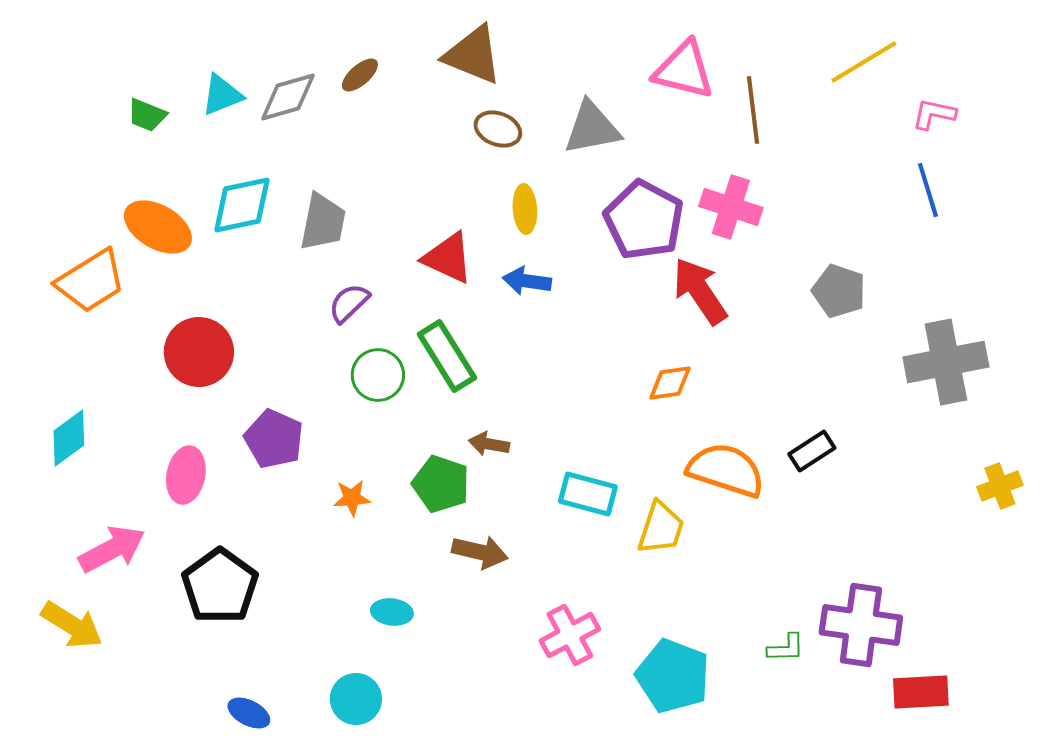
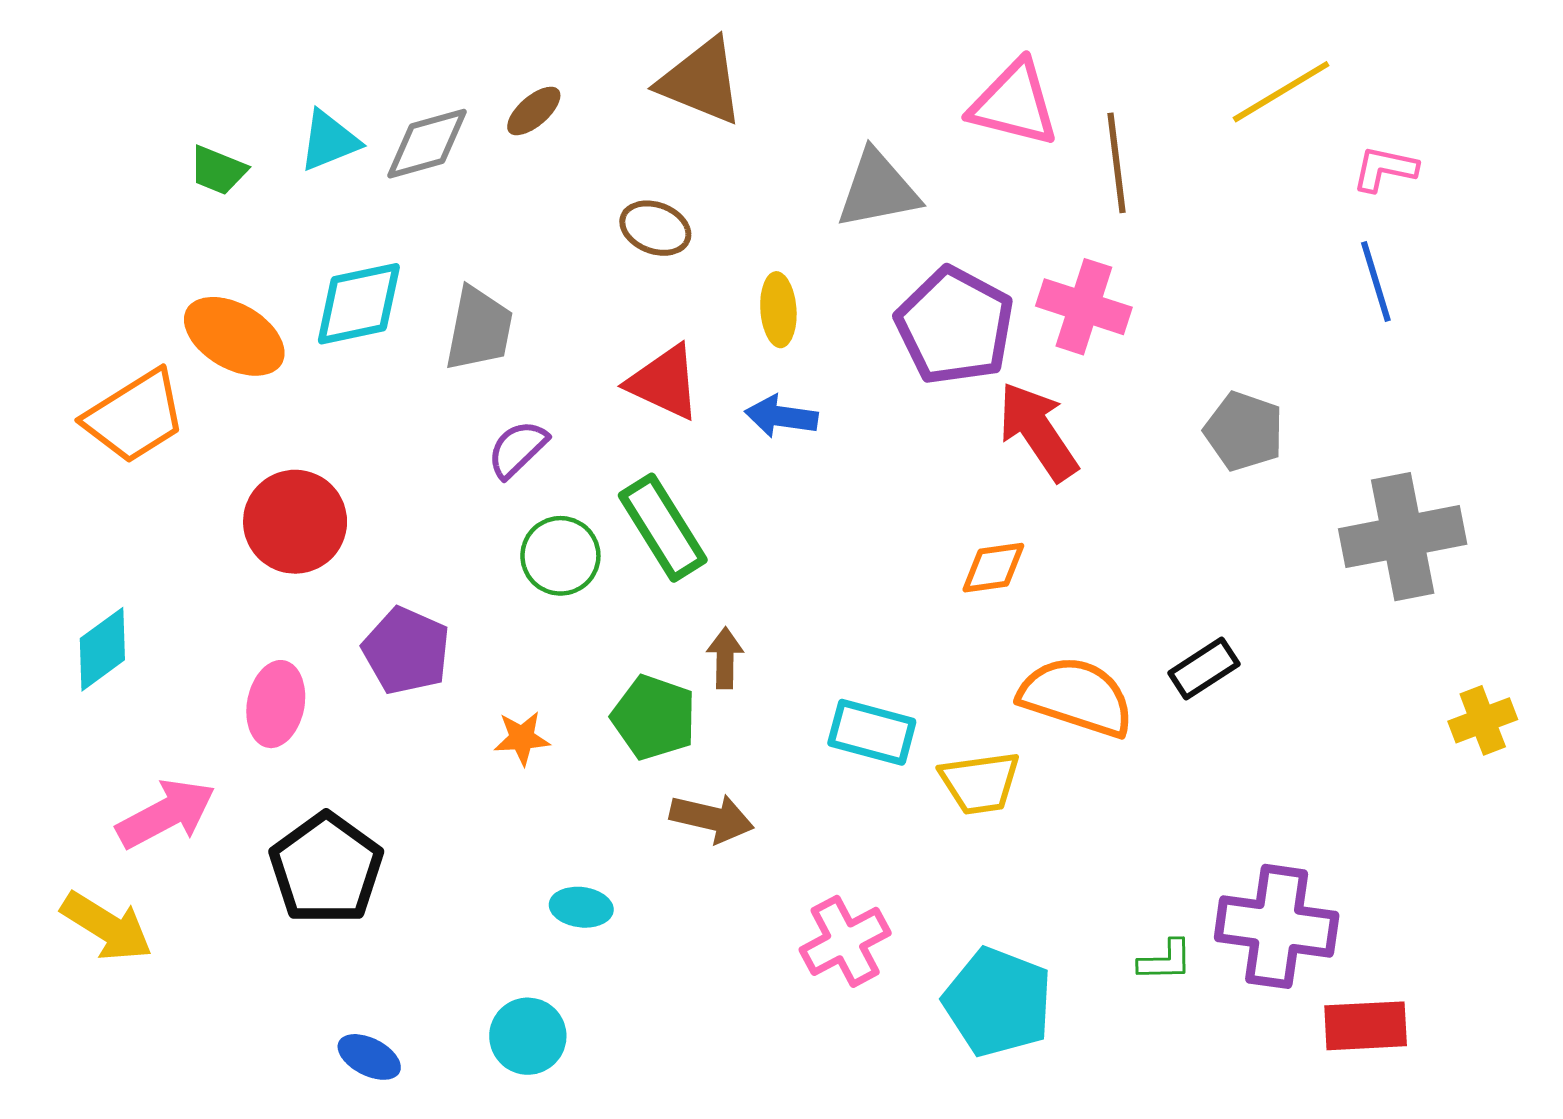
brown ellipse: (498, 129) -> (655, 228), moved
brown arrow: (489, 444) -> (725, 658), turned 81
yellow trapezoid: (661, 528) -> (980, 783), turned 64

